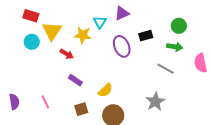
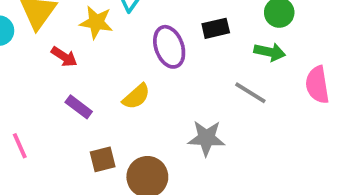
yellow semicircle: (105, 90) -> (136, 96), moved
gray star: (155, 102) -> (206, 138), moved, turned 30
brown square: (81, 109) -> (103, 159), moved

